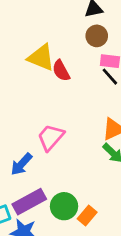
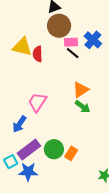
brown circle: (97, 36) -> (59, 26), size x1.5
red semicircle: (61, 71) -> (38, 54), turned 35

